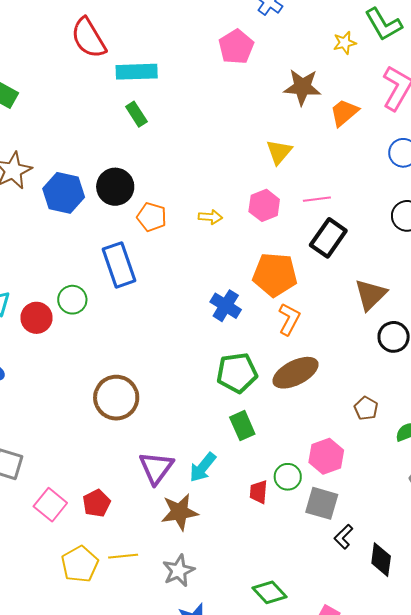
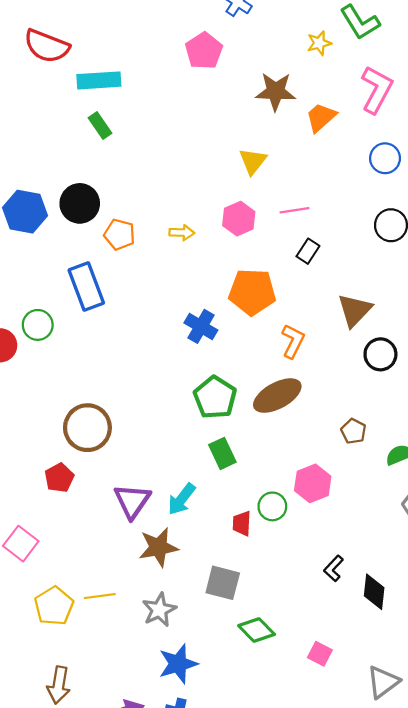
red semicircle: (89, 38) -> (47, 46), turned -36
black rectangle: (328, 238) -> (308, 251), size x0.6
orange L-shape: (289, 319) -> (293, 341), moved
green pentagon: (237, 373) -> (215, 397), turned -30
red pentagon: (97, 503) -> (59, 478), moved
gray square: (322, 503) -> (223, 583), moved

